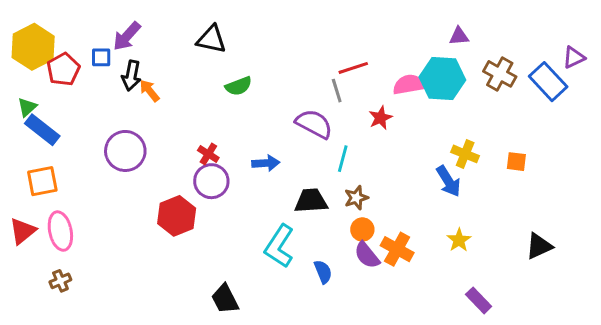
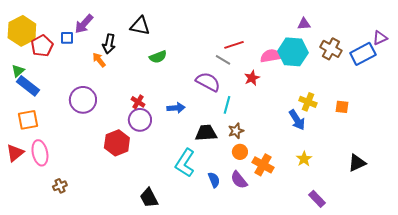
black arrow: (131, 75) -> (109, 44), moved
blue rectangle: (548, 82) -> (363, 54), turned -75
gray line: (337, 91) -> (223, 60), turned -42
purple semicircle: (367, 255) -> (239, 180), moved
brown cross: (60, 281) -> (60, 186), moved

